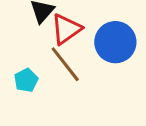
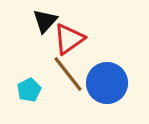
blue circle: (115, 42) -> (107, 83), moved

